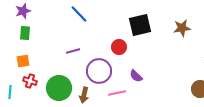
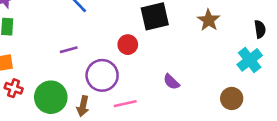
brown star: (182, 28) -> (209, 20), turned -30
purple semicircle: (136, 76) -> (171, 82), moved

